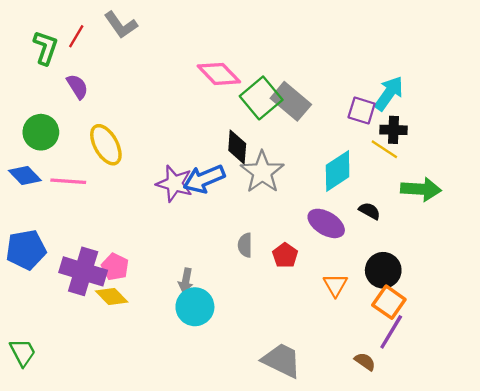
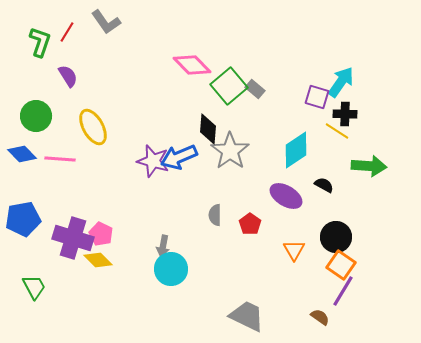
gray rectangle: (291, 101) -> (255, 89), size x0.6
green trapezoid: (23, 352) -> (34, 287), moved

